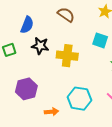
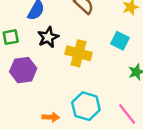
black star: (40, 46) -> (48, 37), turned 30
purple hexagon: (26, 89) -> (23, 70), moved

